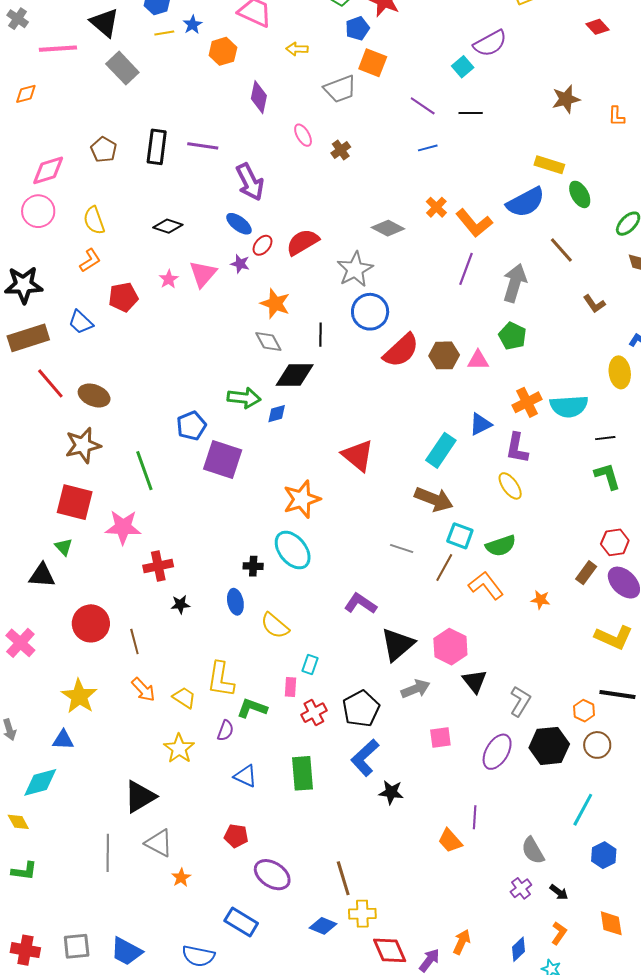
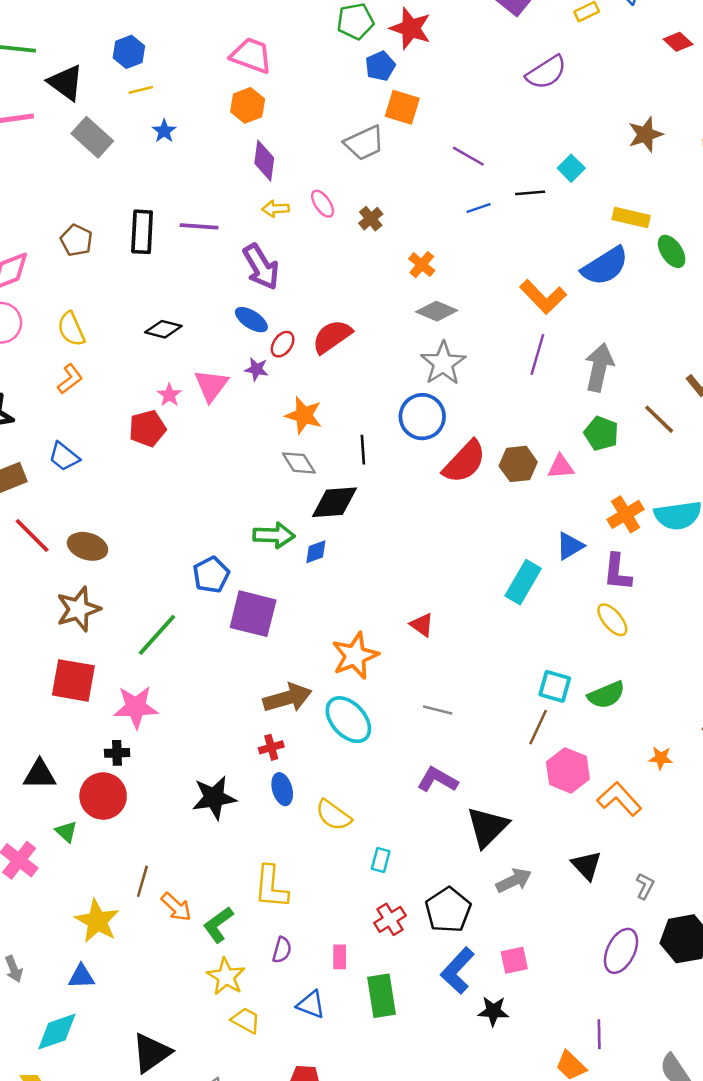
blue star: (192, 25) -> (164, 131), moved
yellow arrow: (297, 49) -> (275, 209), moved
orange hexagon: (223, 51) -> (248, 105), moved
cyan square: (463, 67) -> (571, 168), moved
black line: (471, 113) -> (530, 193), moved
orange cross: (436, 207) -> (422, 265), moved
brown line: (561, 250) -> (659, 419), moved
gray star: (355, 269) -> (443, 363), moved
red pentagon: (123, 297) -> (147, 429), moved
red triangle: (358, 455) -> (422, 625), moved, size x0.6
green line: (144, 471) -> (157, 635), turned 66
brown arrow: (434, 499) -> (287, 698), moved, turned -33
green triangle: (64, 547) -> (66, 832), moved
gray line: (402, 548) -> (438, 710), moved
red cross: (158, 566) -> (271, 747), moved, size x0.7
black cross: (253, 566) -> (117, 753), moved
orange L-shape: (486, 585) -> (619, 799), moved
black star: (180, 604) -> (214, 798), size x1.8
red circle: (91, 623) -> (103, 796), moved
brown line: (134, 641) -> (142, 881), moved, turned 35
pink hexagon: (450, 647) -> (568, 770), moved
pink rectangle: (290, 687) -> (340, 957), moved
yellow trapezoid: (184, 698) -> (246, 1020), moved
gray L-shape: (520, 701) -> (645, 886), size x0.7
green L-shape: (252, 708) -> (218, 925), moved, turned -52
pink square: (440, 737) -> (514, 960), moved
black triangle: (140, 797) -> (151, 1053), moved

